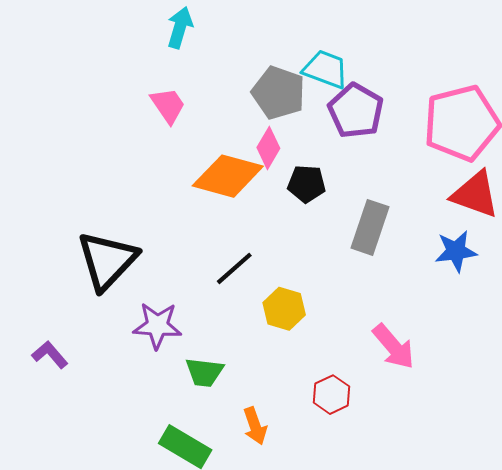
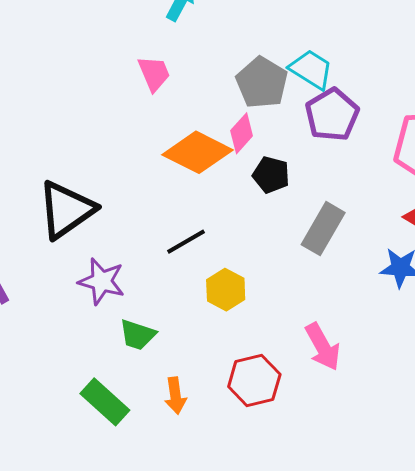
red hexagon: (331, 395) -> (254, 380), size x1.4

